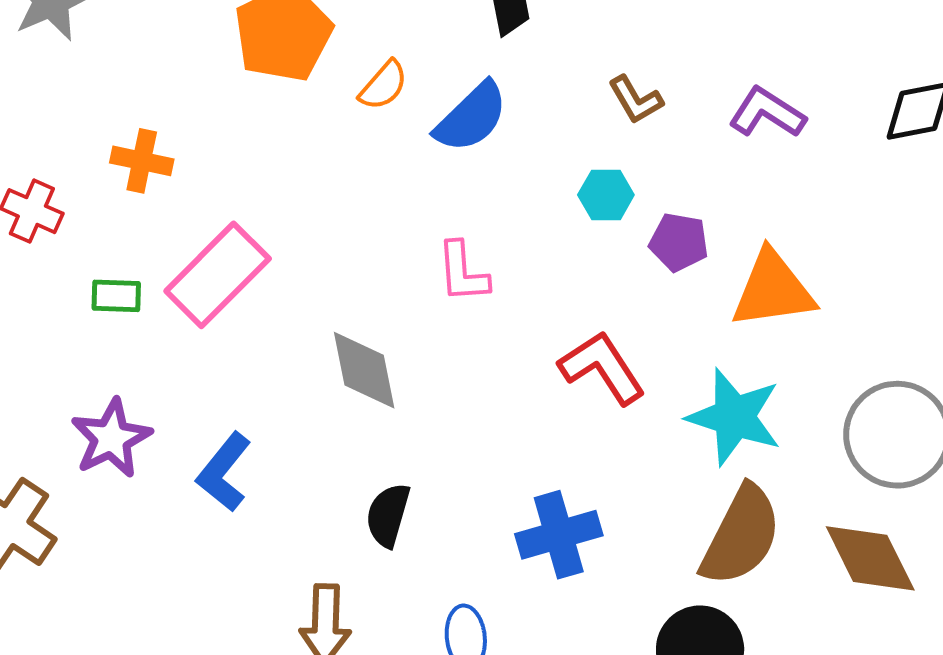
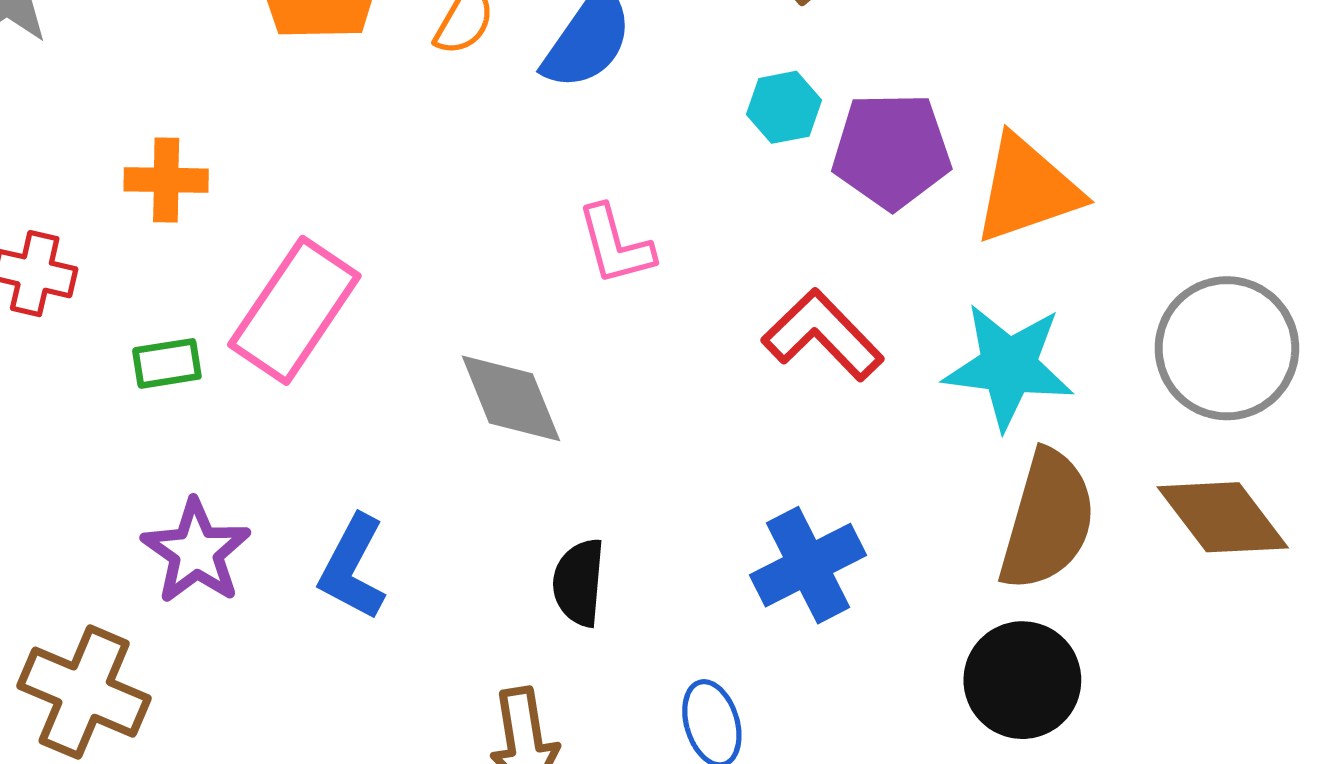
purple pentagon: (679, 242) -> (892, 151), size x1.5

